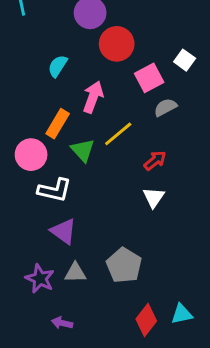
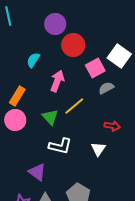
white square: (185, 60) -> (119, 56), size x1.6
orange rectangle: (58, 124) -> (17, 96), moved
red arrow: (155, 161) -> (112, 126), moved, turned 49
white L-shape: (55, 190) -> (60, 146), moved

